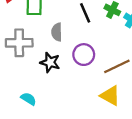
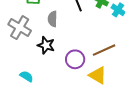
gray cross: (19, 43) -> (20, 28), turned 30
purple circle: (84, 55) -> (75, 59), moved

